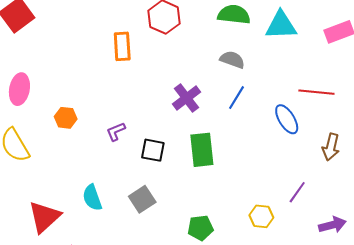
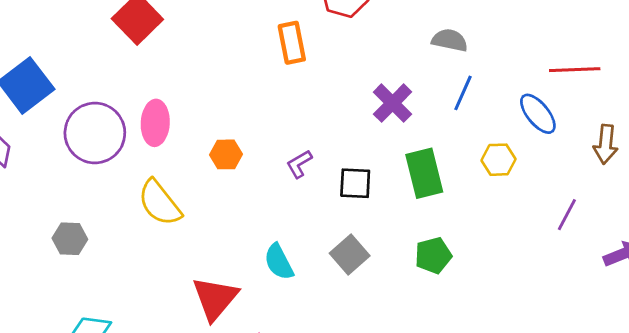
yellow hexagon: (261, 216) -> (499, 160), moved
green pentagon: (200, 228) -> (433, 255), moved

